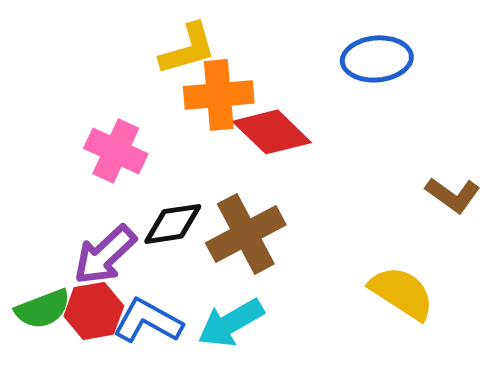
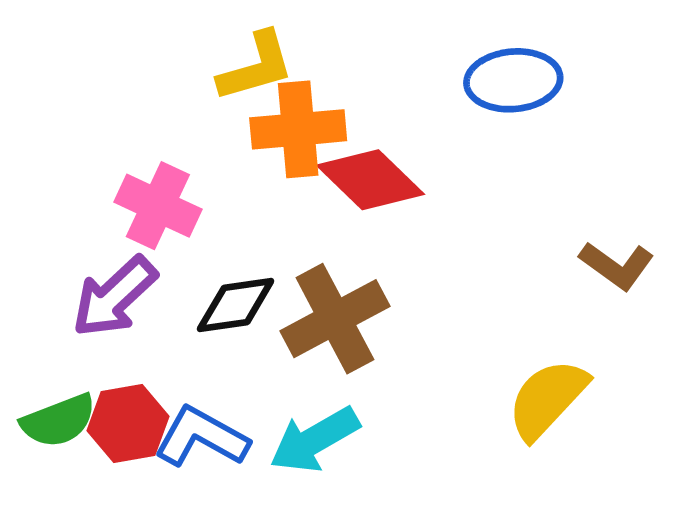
purple arrow: (105, 255) -> (114, 297), moved
yellow semicircle: (402, 293) -> (547, 399), turned -80

